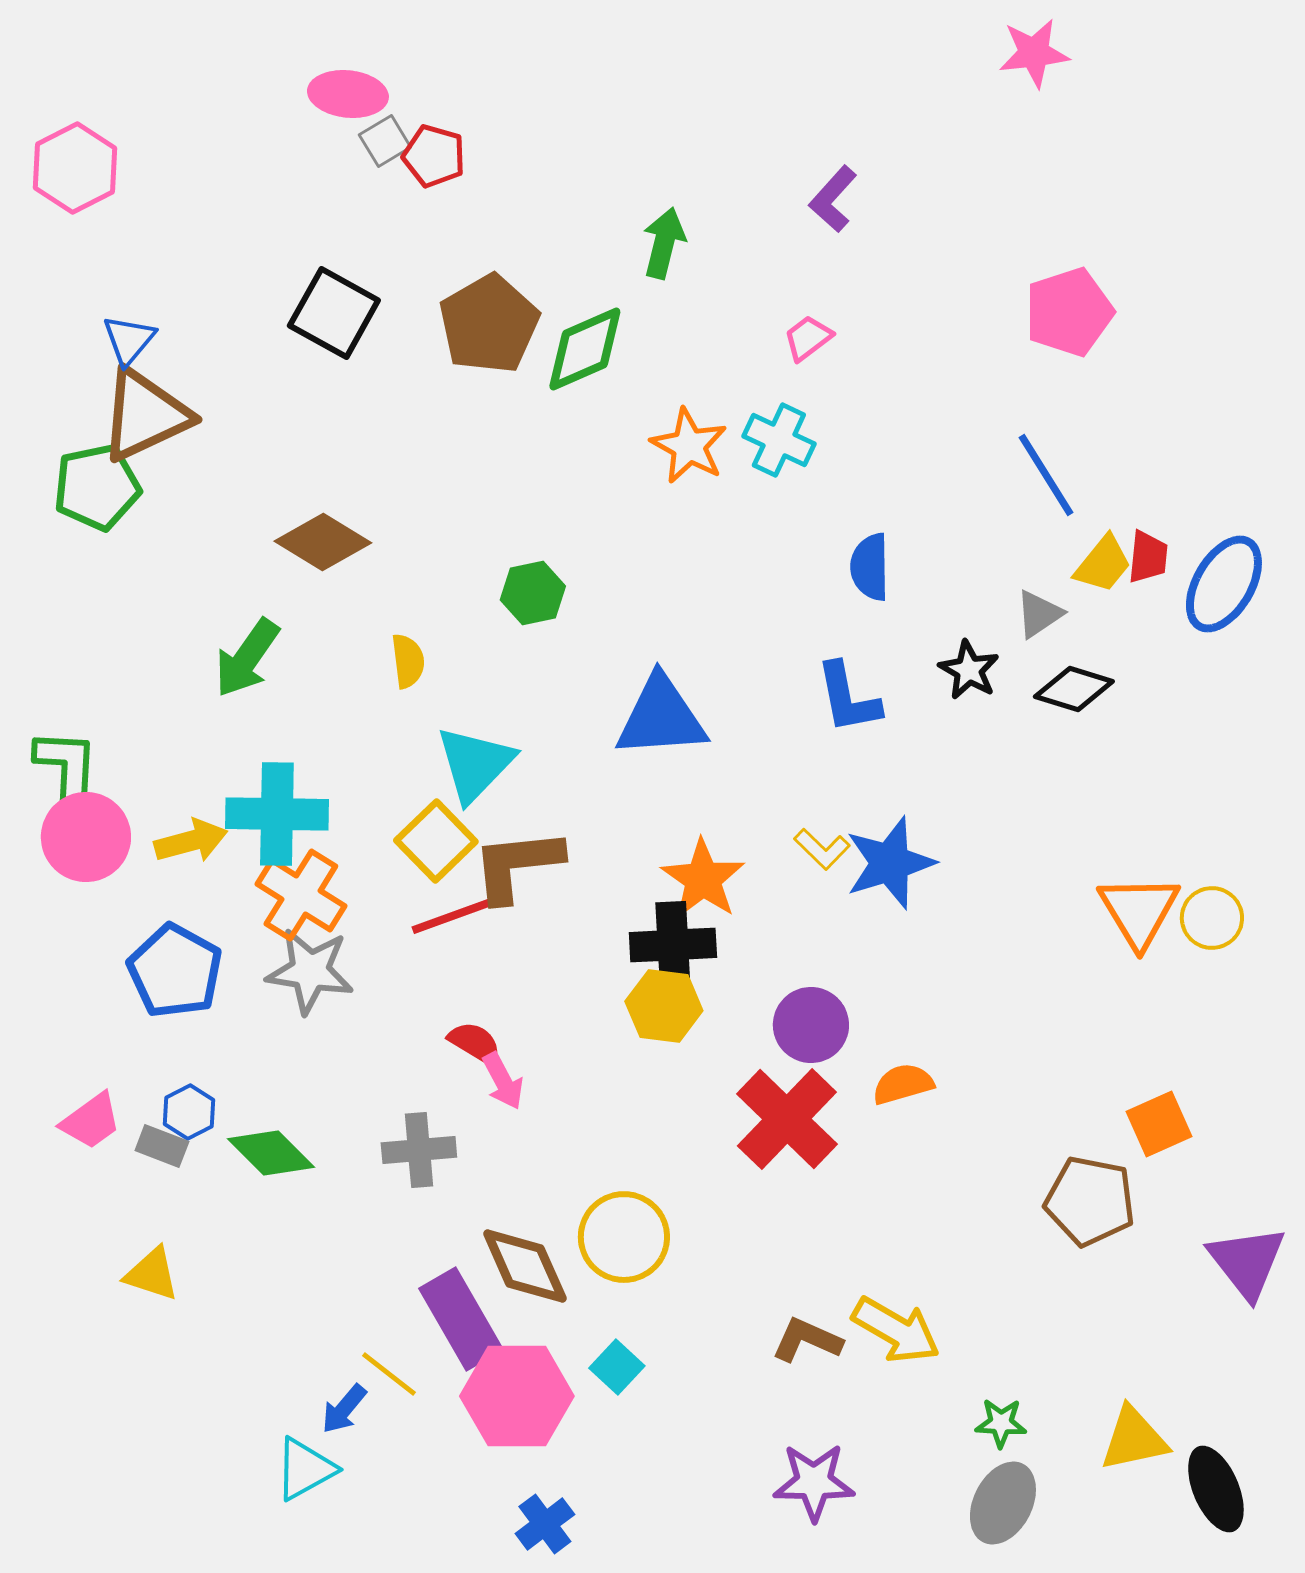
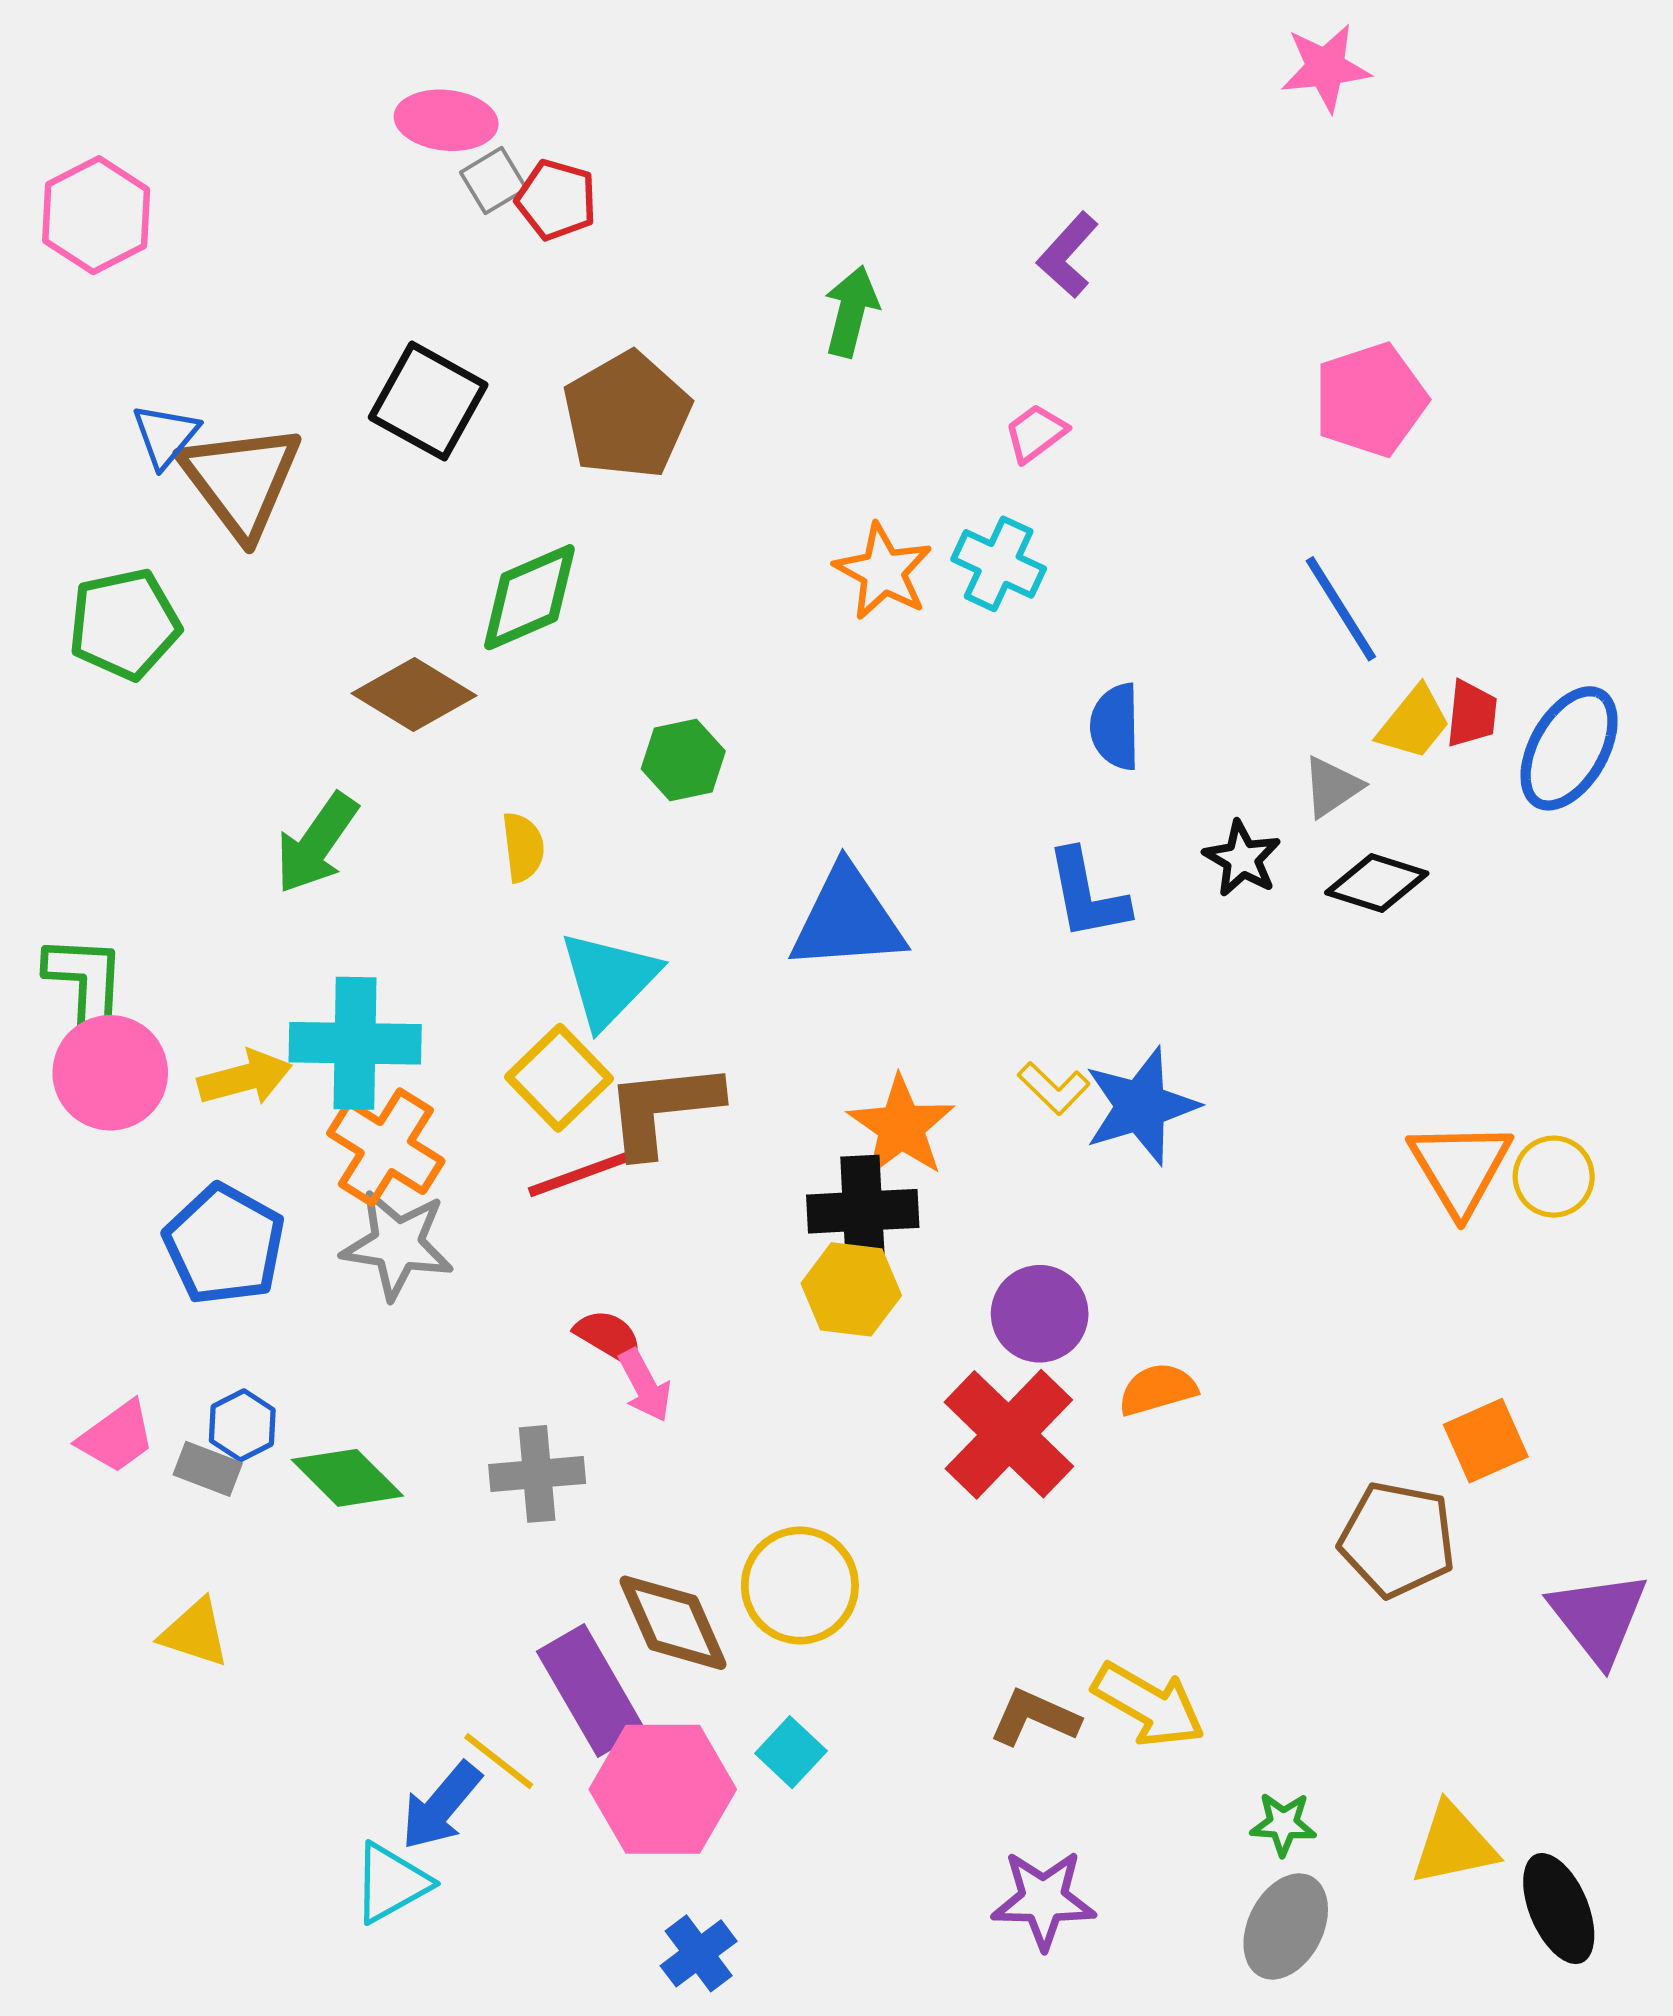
green diamond: (585, 349) -> (529, 597), moved
brown triangle: (145, 415) -> (241, 480), moved, turned -42
blue arrow: (344, 1409) -> (441, 1806), size x1.4

